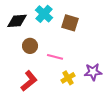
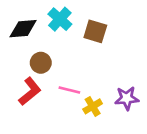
pink line: (55, 57) -> (69, 90), moved
red L-shape: (29, 81) -> (30, 91), moved

